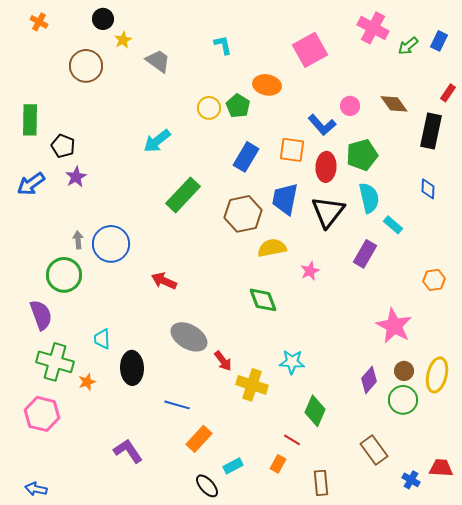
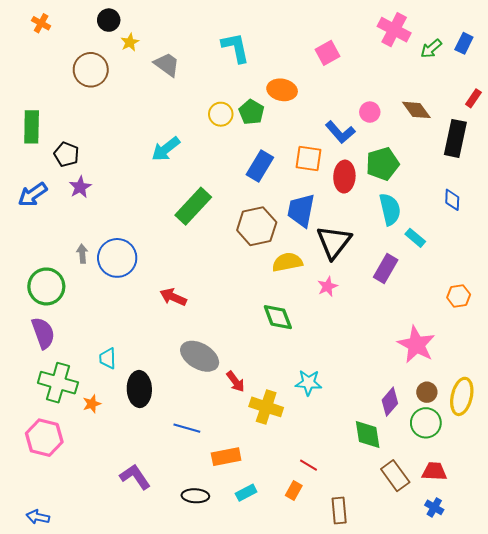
cyan L-shape: (223, 45) -> (236, 48), size x1.5
pink square: (310, 50) -> (328, 53), size x0.7
black triangle: (328, 212) -> (334, 242), moved
green circle: (64, 275) -> (46, 286), moved
green diamond: (315, 411) -> (368, 434), moved, turned -32
orange rectangle: (199, 439) -> (226, 457), moved, turned 36
red trapezoid: (441, 468) -> (434, 471), moved
black ellipse: (207, 486) -> (195, 496), moved, turned -45

